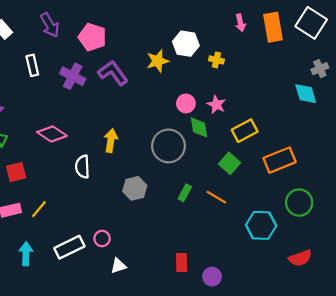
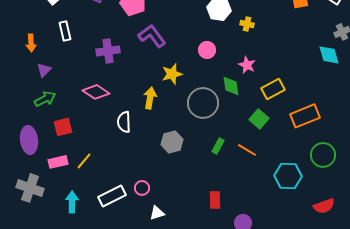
yellow star: (158, 61) -> (172, 74), moved
white rectangle: (32, 65) -> (65, 31), moved
purple cross: (73, 76) -> (108, 51), moved, turned -35
pink circle: (186, 103) -> (207, 50), moved
red rectangle: (182, 262) -> (215, 200), moved

